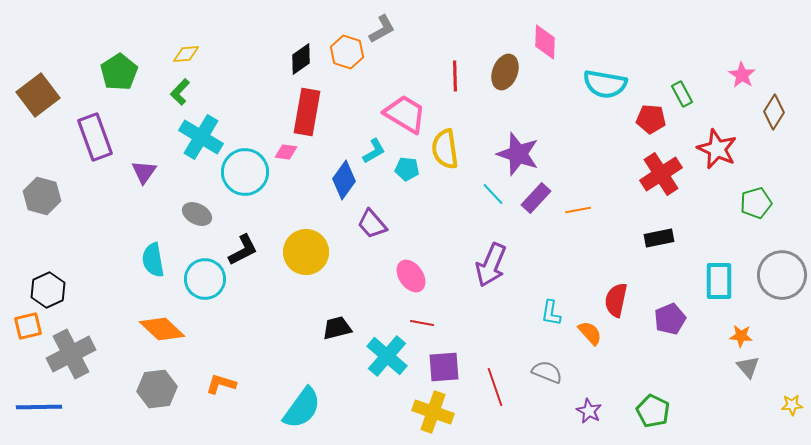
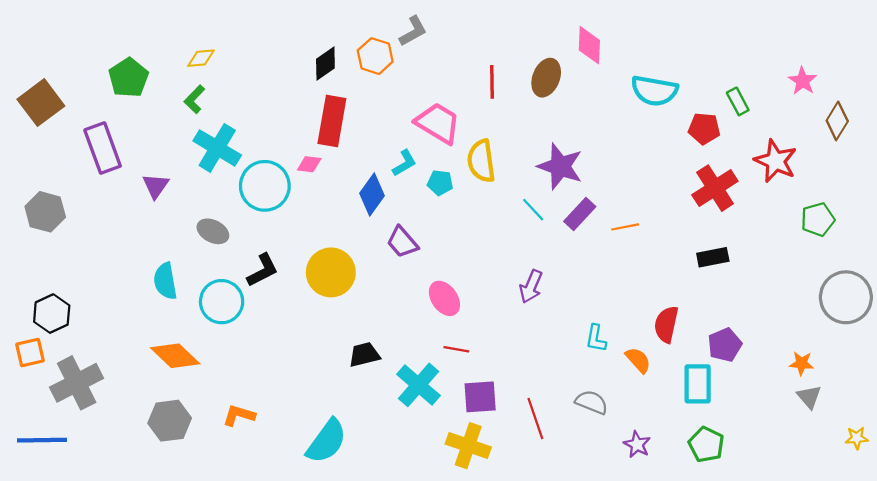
purple arrow: (491, 265) -> (531, 286), size x0.7
cyan rectangle: (719, 281) -> (698, 384), moved

